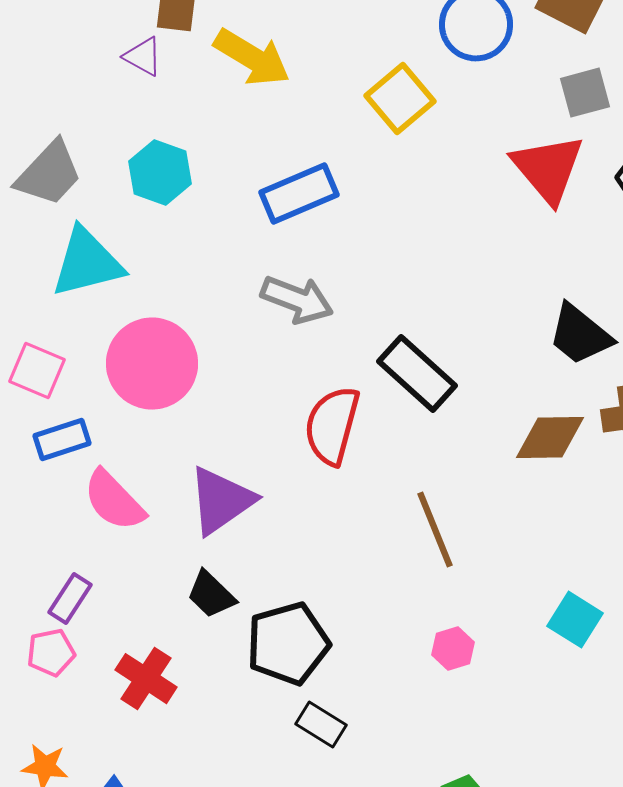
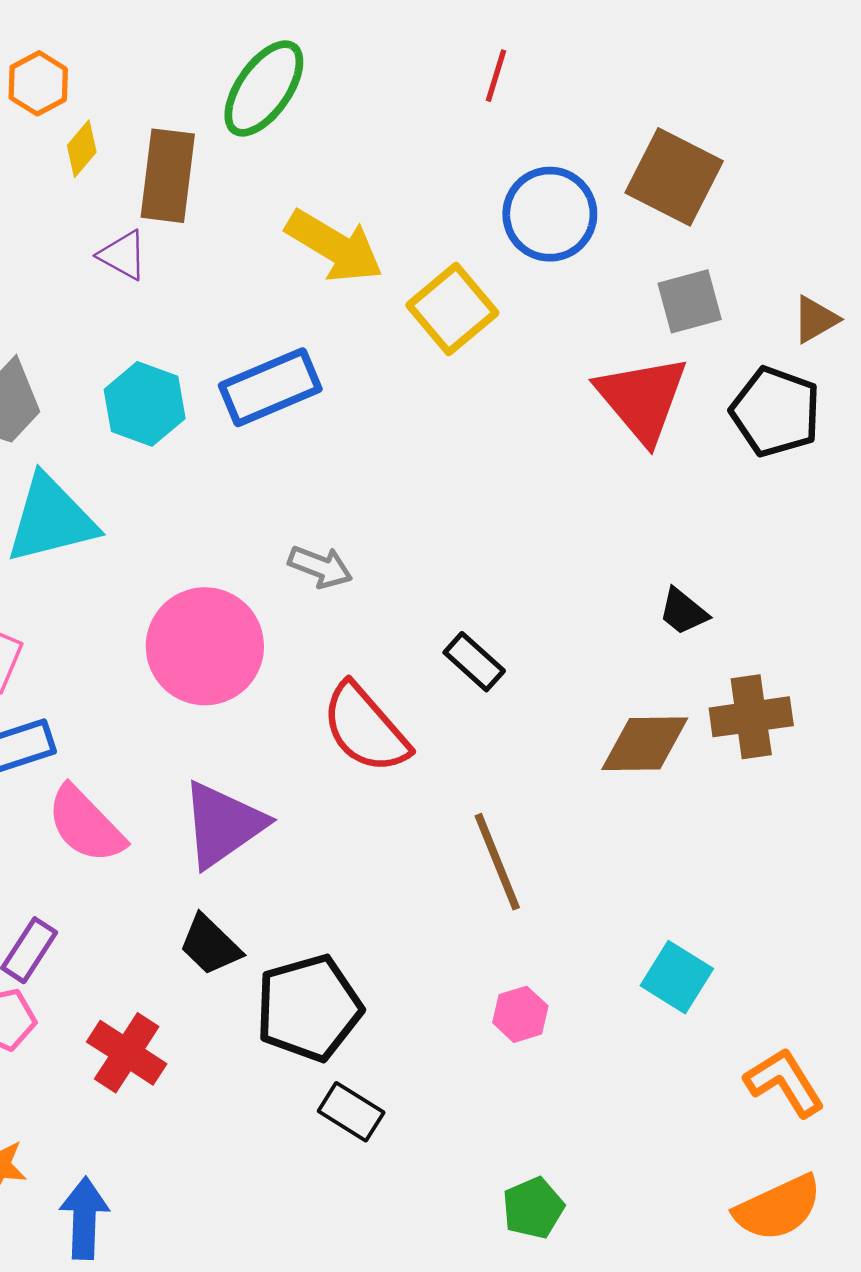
yellow arrow: (252, 58) -> (334, 246), moved
blue rectangle: (299, 194) -> (270, 387), moved
gray arrow: (297, 300) -> (320, 567), size x0.7
black trapezoid: (580, 335) -> (683, 612), size x0.6
pink circle: (152, 364) -> (205, 646), moved
black rectangle: (417, 374) -> (474, 662), size x0.6
red semicircle: (332, 426) -> (365, 728), turned -56

